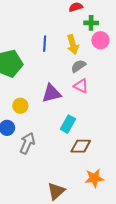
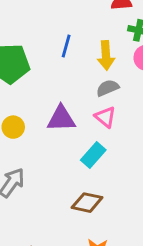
cyan rectangle: (68, 124) -> (93, 155), moved

